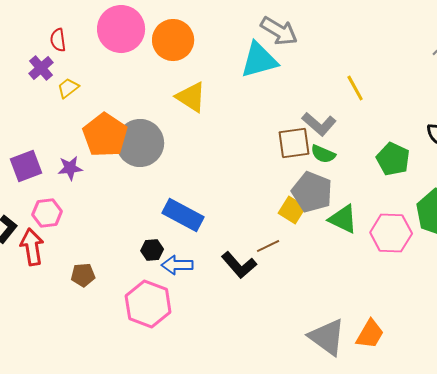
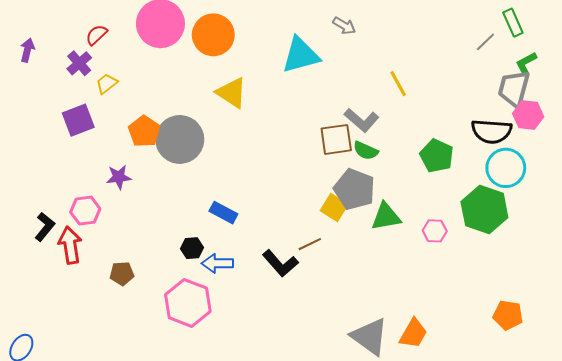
gray arrow: (279, 31) -> (344, 26), moved, size x0.6
red semicircle: (58, 40) -> (96, 35), turned 55
orange pentagon: (105, 135) -> (144, 131), size x0.7
purple square: (26, 166) -> (78, 120), moved
purple star: (70, 168) -> (119, 177), moved
blue rectangle: (183, 215) -> (223, 213), size x0.7
green triangle: (343, 219) -> (386, 217), turned -36
pink hexagon: (391, 233) -> (435, 231), size x0.6

